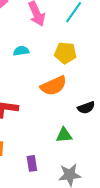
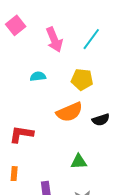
black semicircle: (86, 108) -> (101, 120), moved

